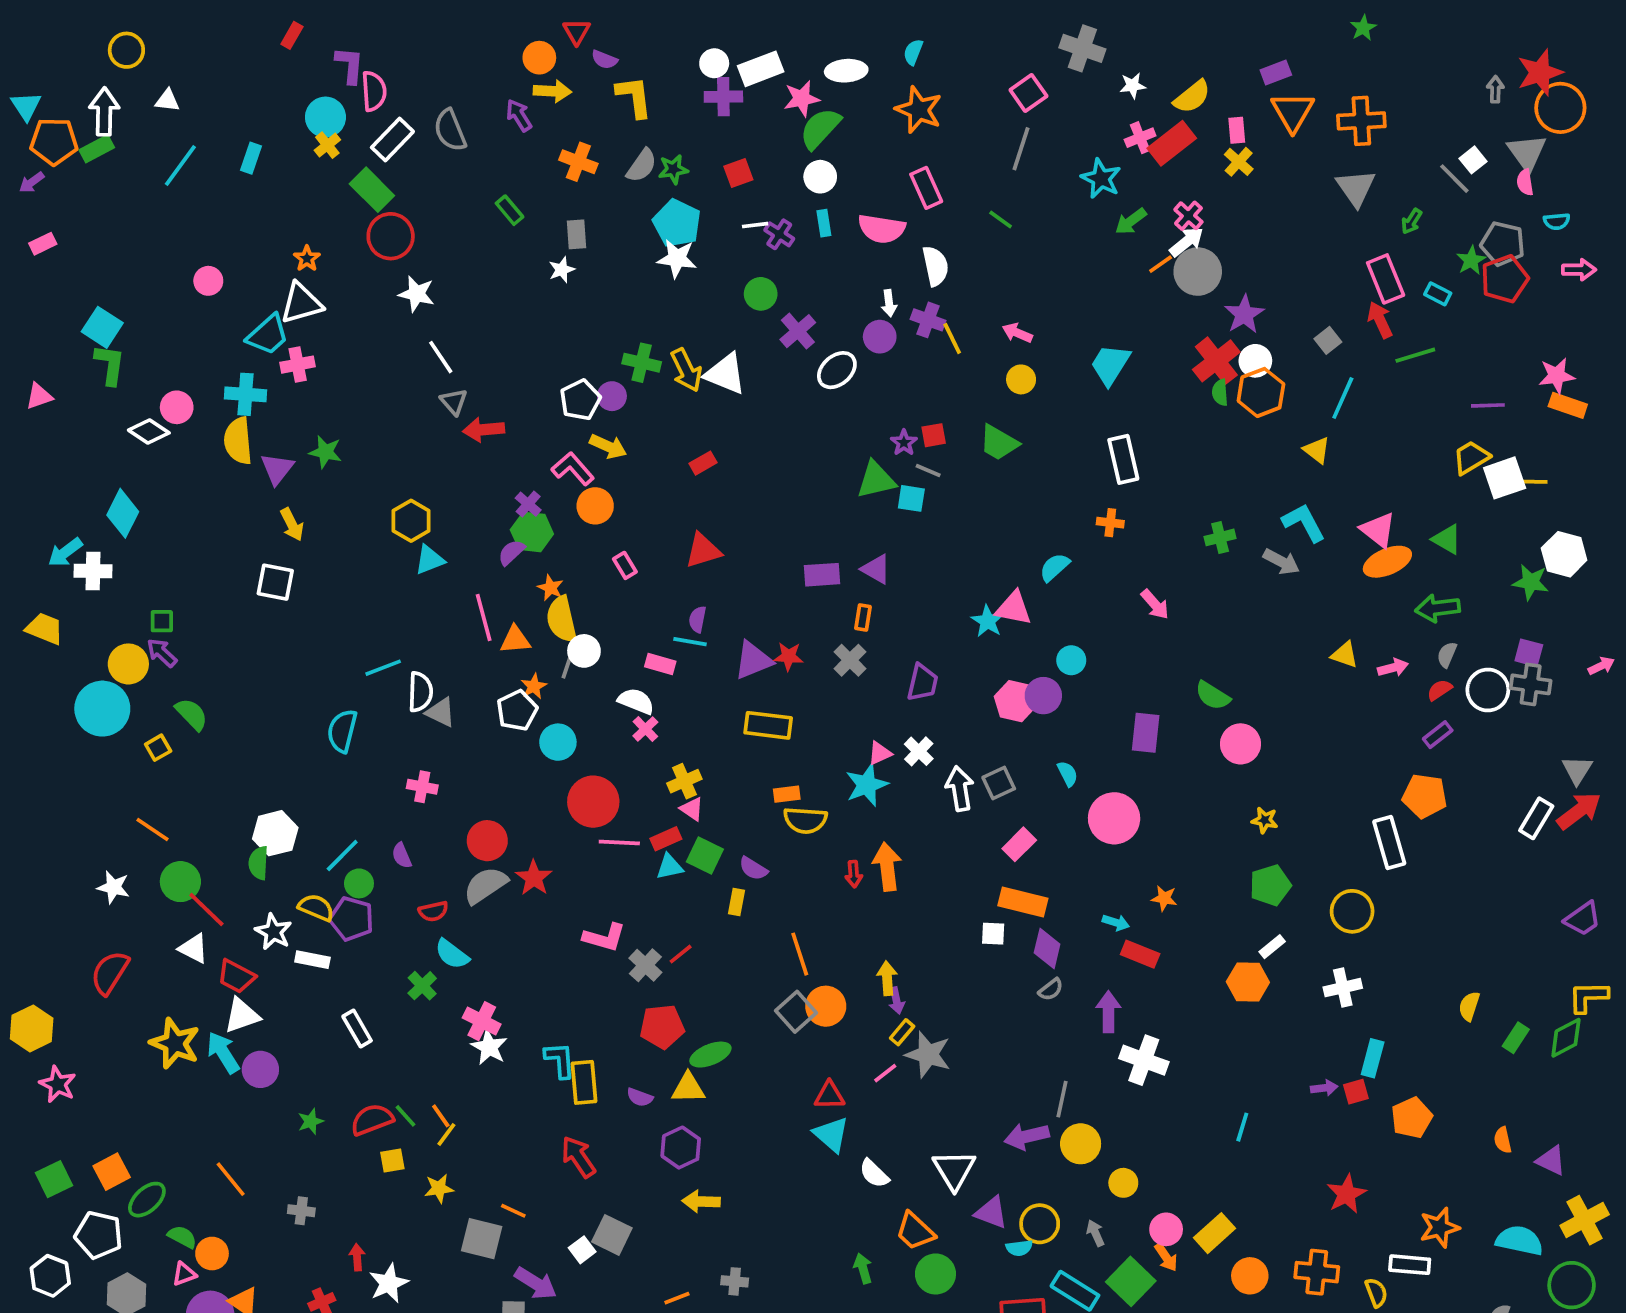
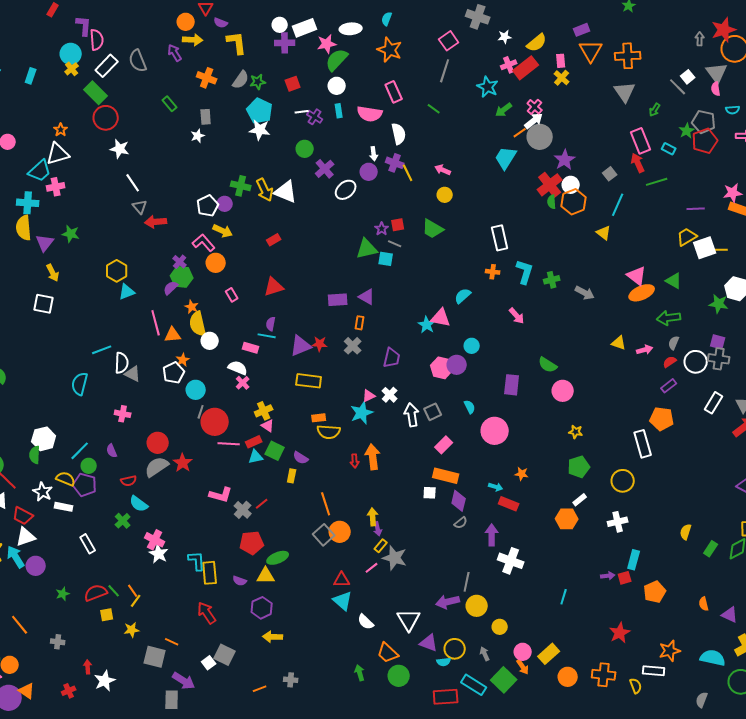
cyan trapezoid: (1110, 365) -> (506, 158), moved
cyan L-shape: (1304, 523) -> (525, 272), moved, turned 45
gray line: (567, 666) -> (201, 412), moved
white rectangle: (1536, 818) -> (714, 403), moved

